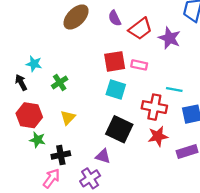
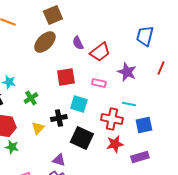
purple star: (170, 38) -> (127, 72), moved
red square: (115, 61) -> (66, 77), moved
black cross: (61, 155) -> (59, 118), moved
purple triangle: (103, 156) -> (59, 160), moved

